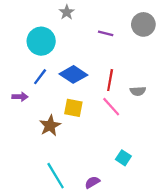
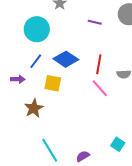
yellow square: (73, 108) -> (53, 83), moved
brown star: (50, 126) -> (34, 108), moved
cyan square: (123, 158) -> (118, 144), moved

